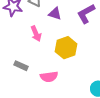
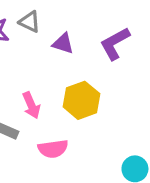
pink arrow: (36, 34) -> (31, 105), moved

